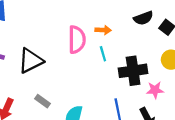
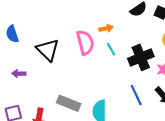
black triangle: (31, 61) -> (48, 50), moved, turned -35
gray rectangle: (42, 101) -> (69, 103), size x1.6

